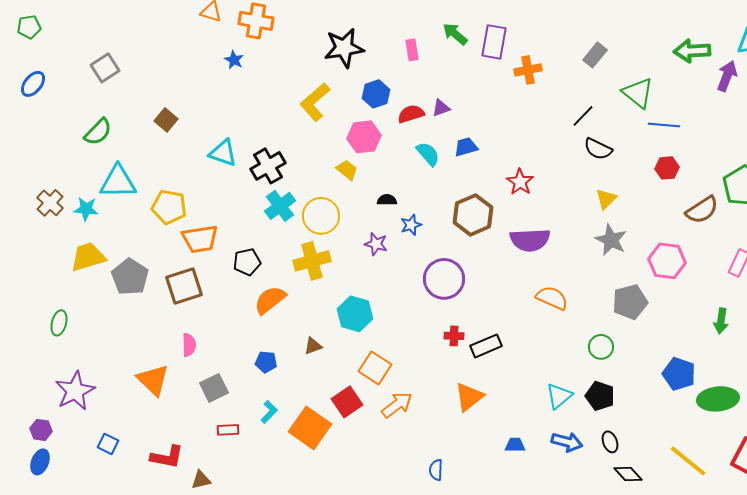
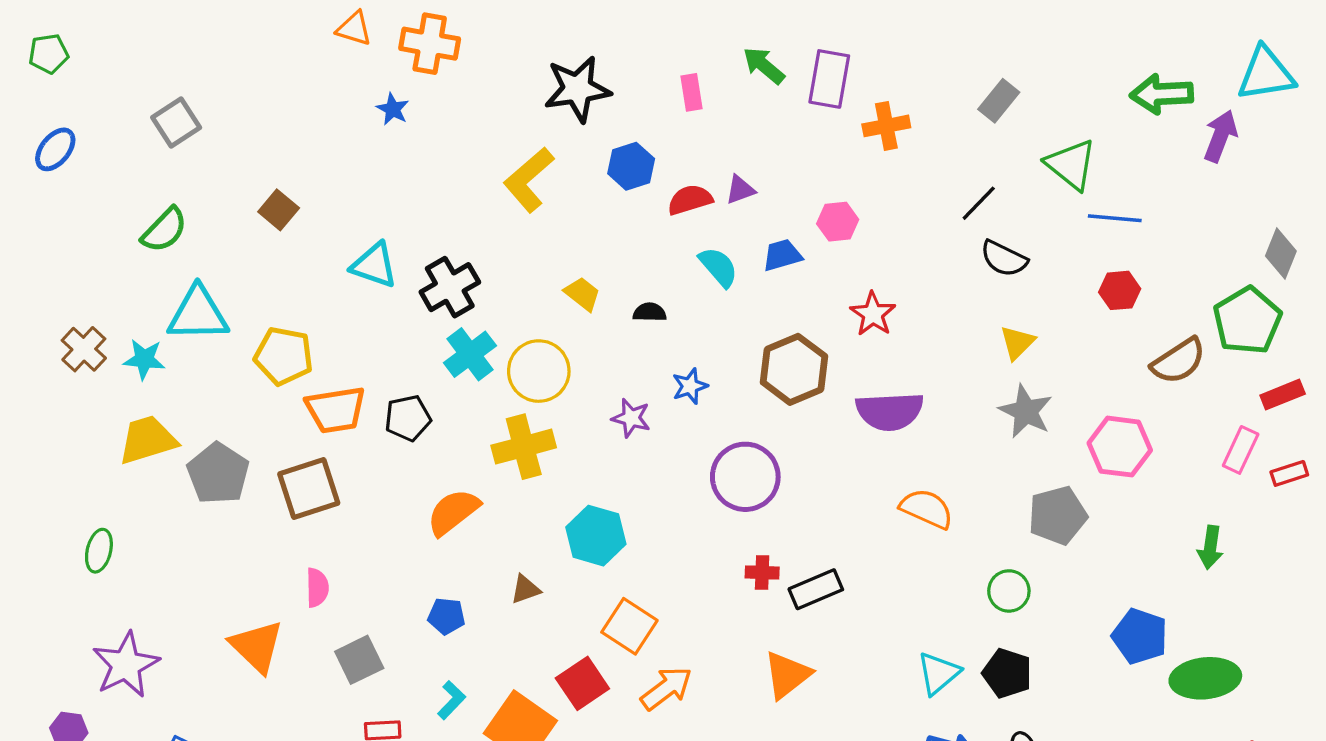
pink hexagon: (364, 137) -> (838, 222), moved, size x0.7
black semicircle: (387, 200) -> (650, 312), moved
black pentagon: (247, 262) -> (408, 418), moved

